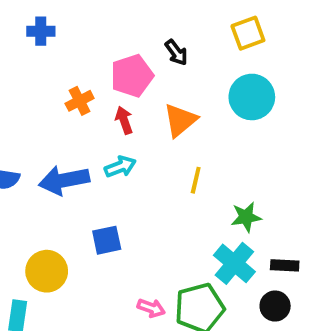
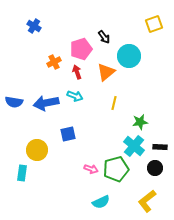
blue cross: (41, 31) -> (34, 26), turned 32
yellow square: (248, 33) -> (154, 24), moved
cyan circle: (252, 97) -> (129, 56), moved
cyan arrow: (120, 167) -> (75, 96), turned 42

